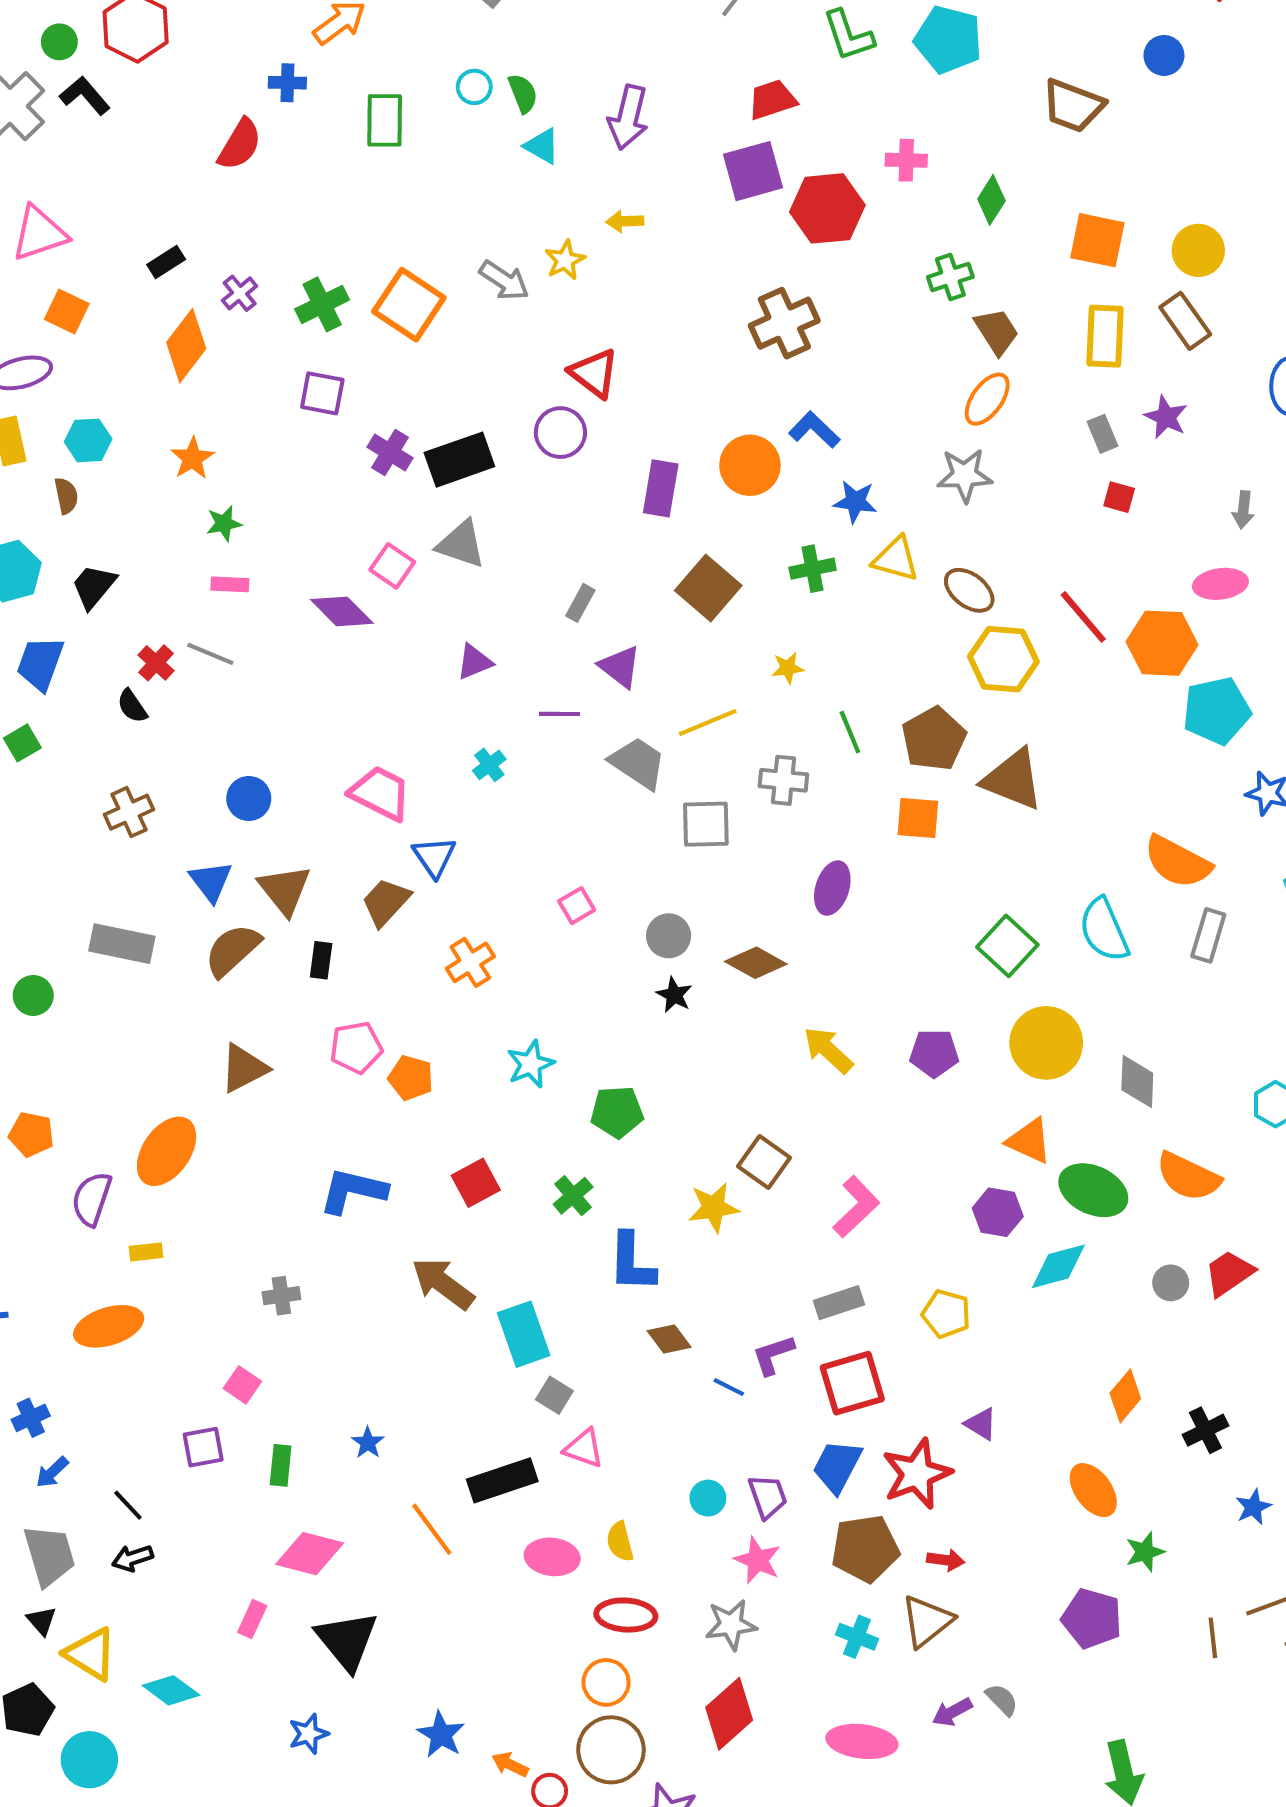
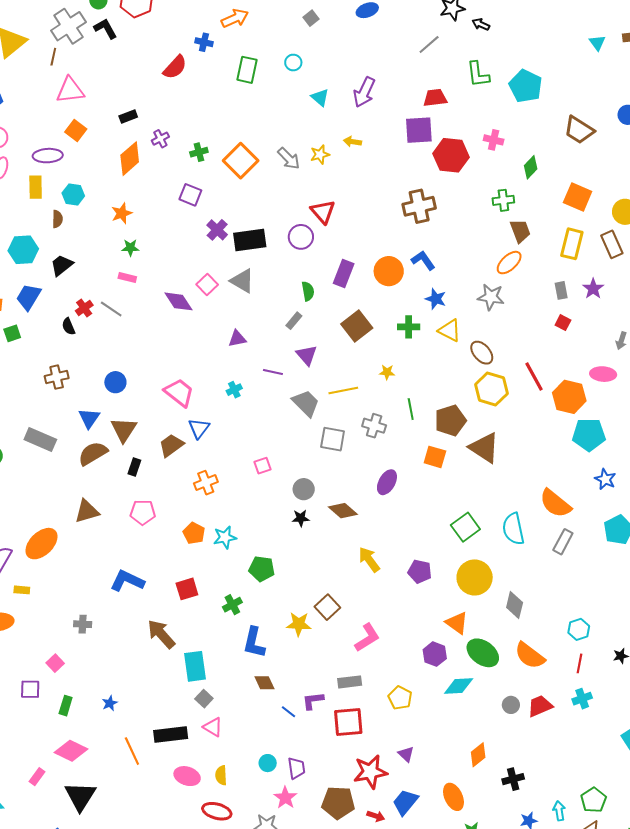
green semicircle: (523, 93) -> (308, 291), moved
green cross: (322, 304) -> (199, 152), size x0.7
black star: (674, 995) -> (301, 518), turned 30
orange pentagon: (411, 1078) -> (194, 533), moved
blue trapezoid: (837, 1466) -> (405, 802), moved

